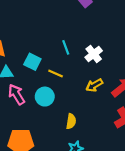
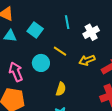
yellow line: (56, 74) -> (60, 51), moved
pink arrow: (17, 94) -> (16, 72), moved

